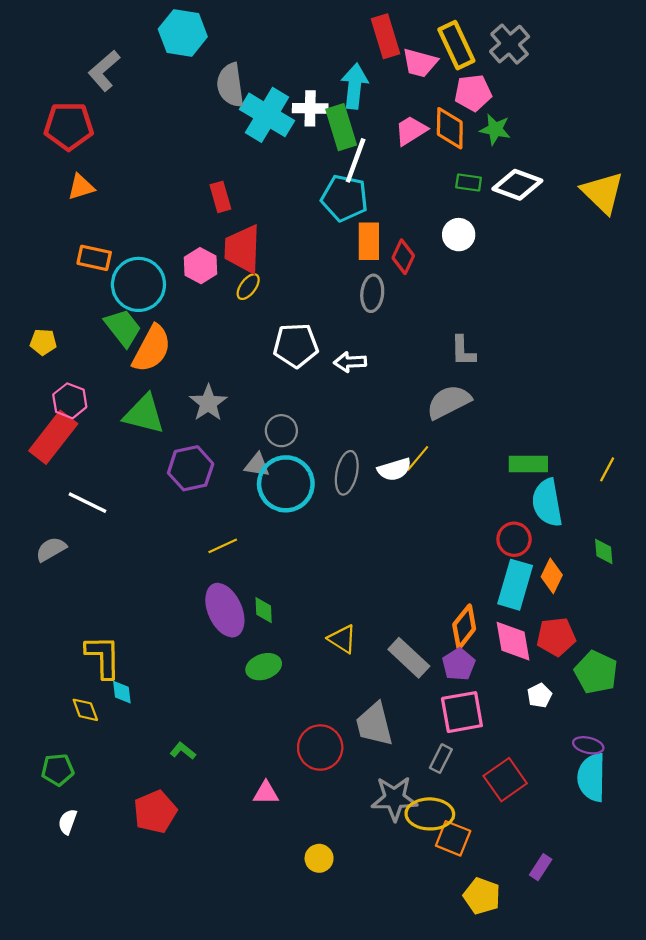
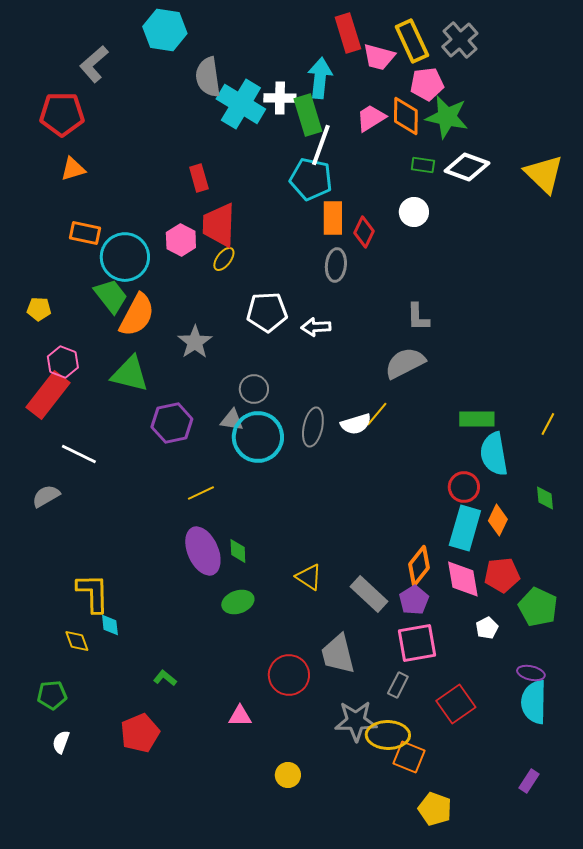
green star: (495, 129) -> (447, 117), size x1.5
gray star: (208, 403) -> (195, 342), moved
purple rectangle: (541, 867) -> (529, 781), moved

